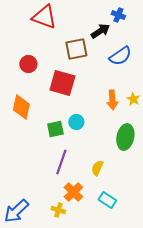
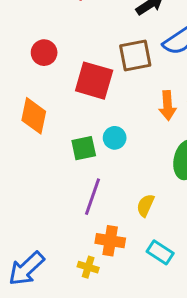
brown square: (76, 49) -> (135, 56), moved
orange cross: (73, 192) -> (110, 241), turned -36

